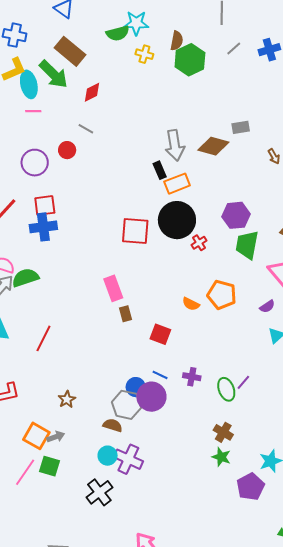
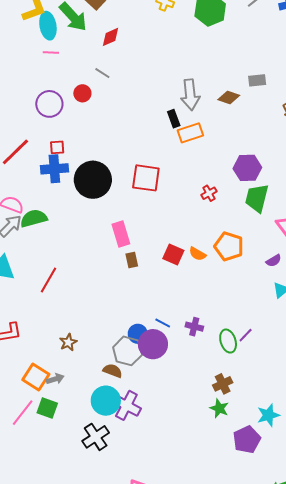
brown diamond: (213, 146) -> (229, 98), size x0.7
red square: (45, 205) -> (57, 147), size x0.7
black circle: (177, 220) -> (93, 180), moved
red square: (160, 334) -> (173, 254), moved
brown cross: (223, 432) -> (223, 384), turned 30
cyan circle: (108, 456) -> (106, 401), size x1.5

